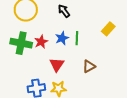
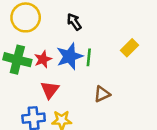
blue star: (62, 38) -> (70, 56), size x1.5
red triangle: (57, 65) -> (50, 90), moved

